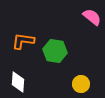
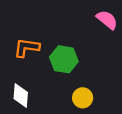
yellow circle: (81, 84) -> (83, 98), moved

